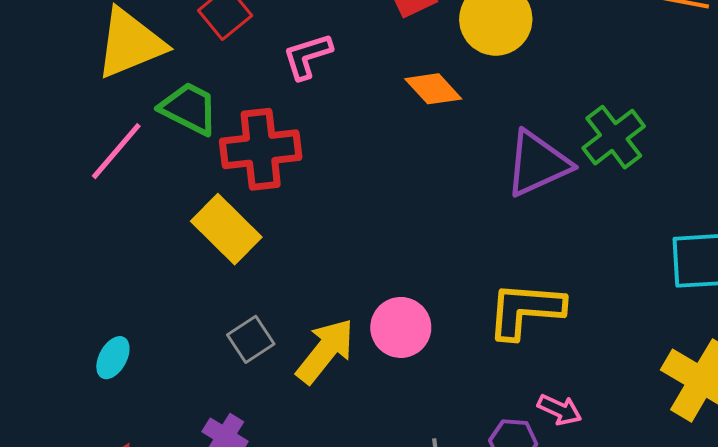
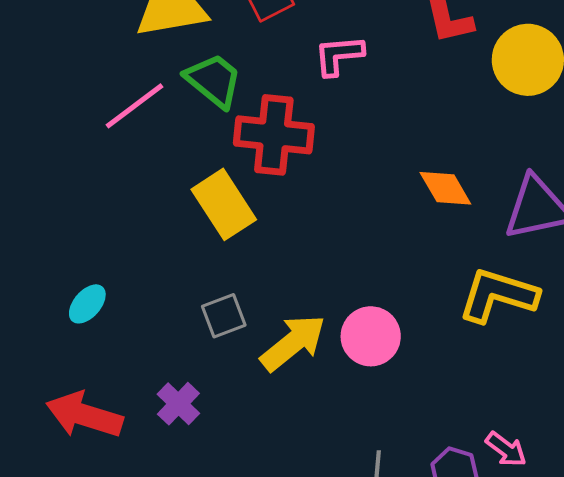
orange diamond: (433, 89) -> (445, 188), moved
yellow L-shape: (525, 310) -> (498, 295), moved

